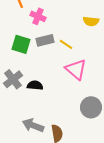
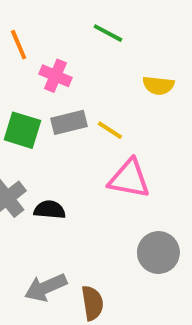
pink triangle: (76, 69) -> (129, 179), turned -30
gray arrow: (33, 125) -> (46, 287), turned -45

